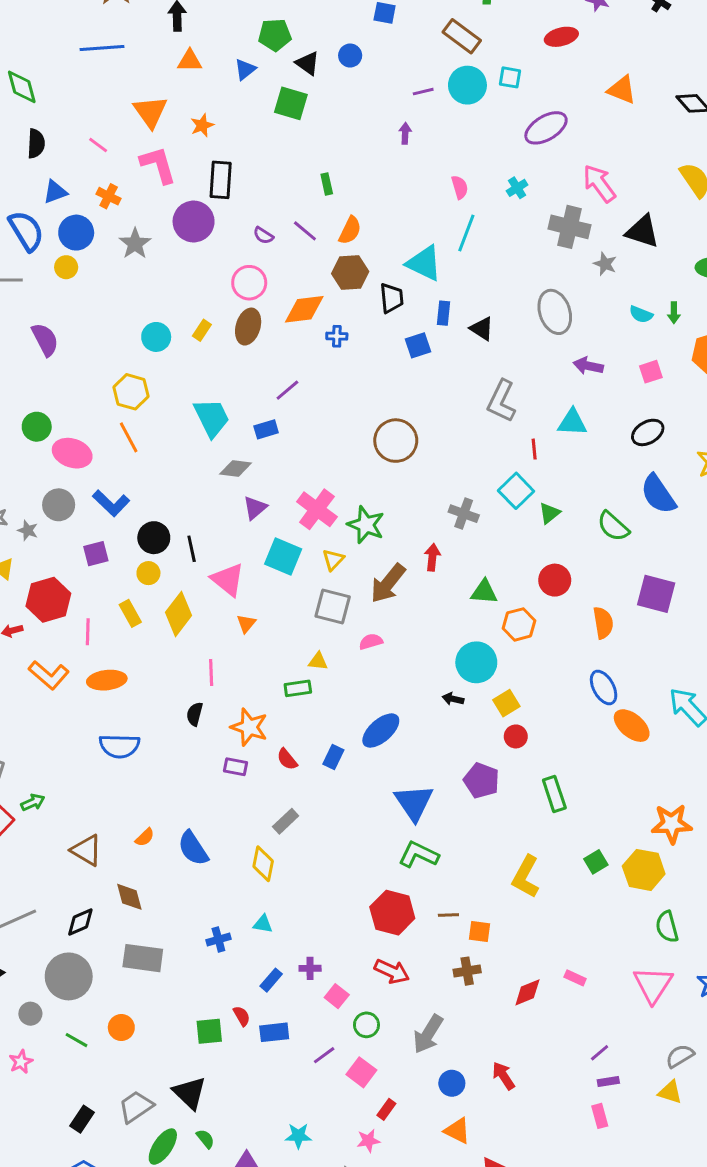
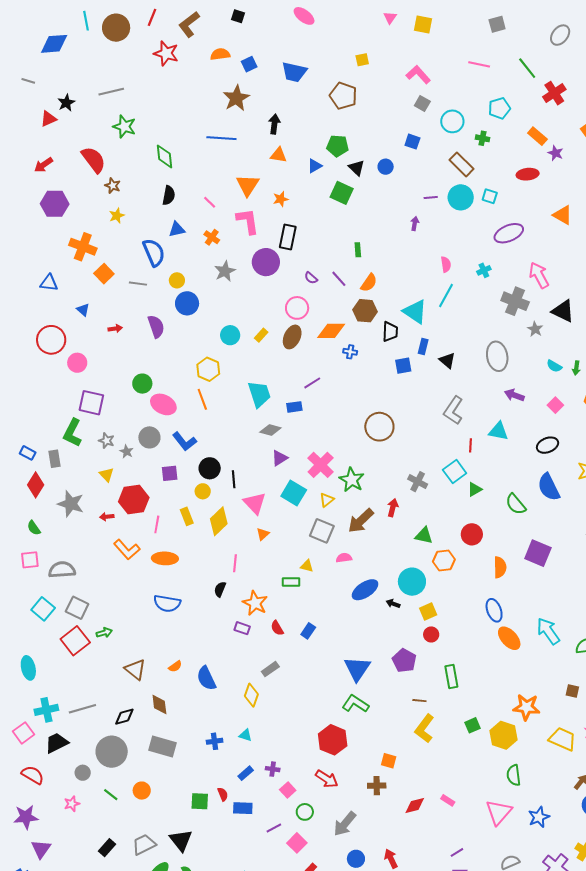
blue circle: (76, 233) -> (187, 303), moved
pink square: (651, 372) -> (555, 405), turned -35
blue ellipse: (381, 731) -> (365, 590), moved
brown line: (448, 915) -> (419, 701), moved

